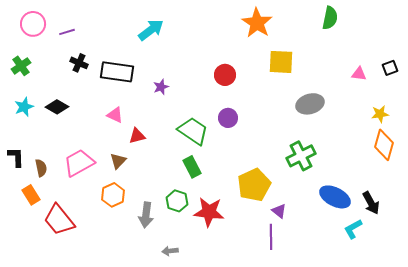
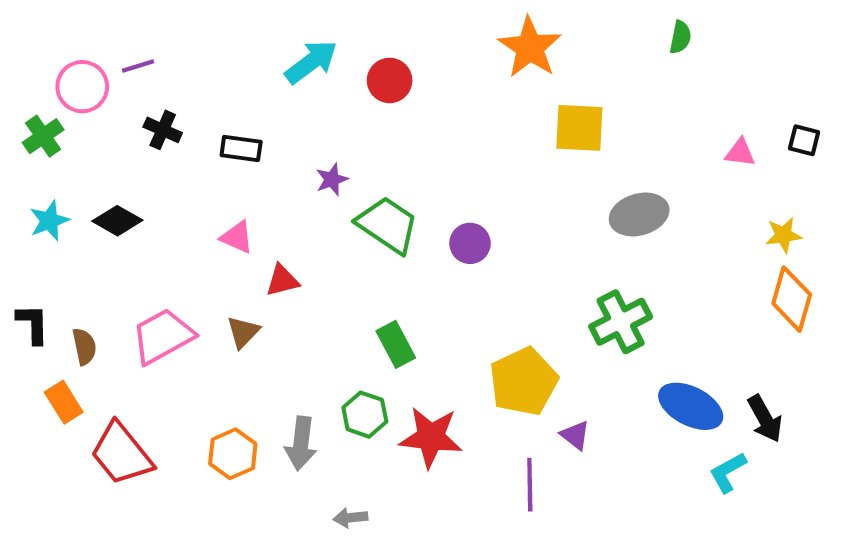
green semicircle: (330, 18) -> (680, 37), size x0.7
pink circle: (33, 24) -> (82, 87), moved
black square: (390, 68) -> (804, 140), turned 35
black rectangle: (117, 72) -> (241, 148), size x0.6
red circle: (225, 75) -> (390, 80), moved
green trapezoid: (193, 131) -> (388, 225), moved
orange hexagon: (113, 195) -> (233, 454), moved
purple line: (271, 237) -> (530, 485), moved

